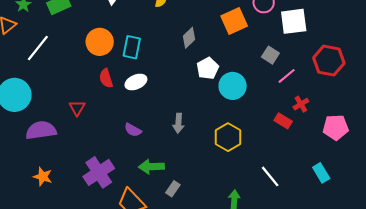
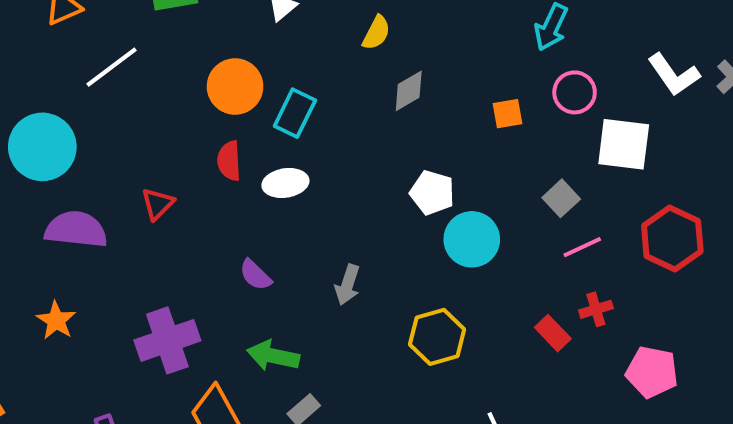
orange square: (234, 21) -> (507, 114), size x0.6
gray diamond: (189, 38) -> (409, 91), moved
white pentagon: (208, 68) -> (432, 193), turned 30

